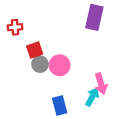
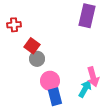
red square: (35, 50) -> (32, 46), turned -35
pink circle: (60, 65) -> (50, 81), moved

